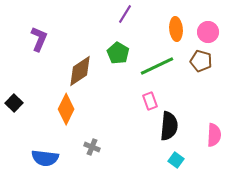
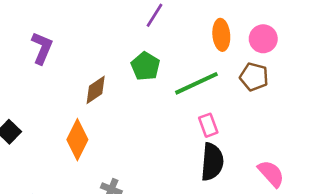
brown diamond: (80, 71) -> (96, 90), size x0.7
pink rectangle: (150, 101) -> (208, 125), moved
pink semicircle: (214, 135) -> (271, 174), turned -45

